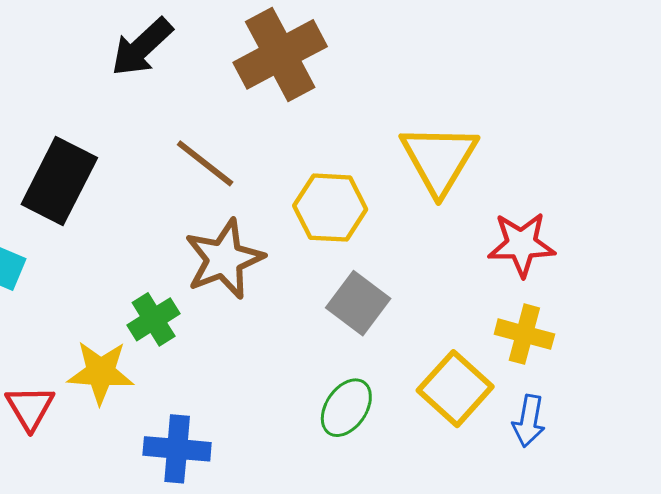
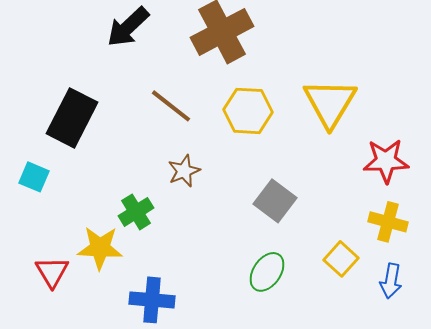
yellow hexagon: (330, 208) -> (248, 111), moved
brown star: (224, 259) -> (184, 171), size x0.6
yellow square: (455, 389) -> (341, 259), size x0.7

